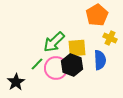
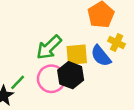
blue semicircle: (100, 60) -> (101, 56), moved, turned 144
green line: (37, 64) -> (18, 82), moved

